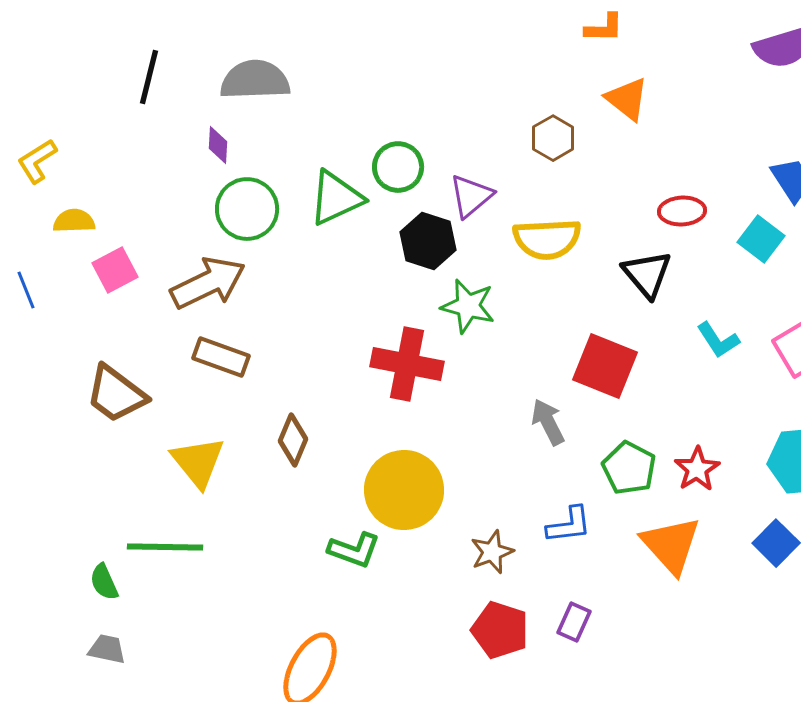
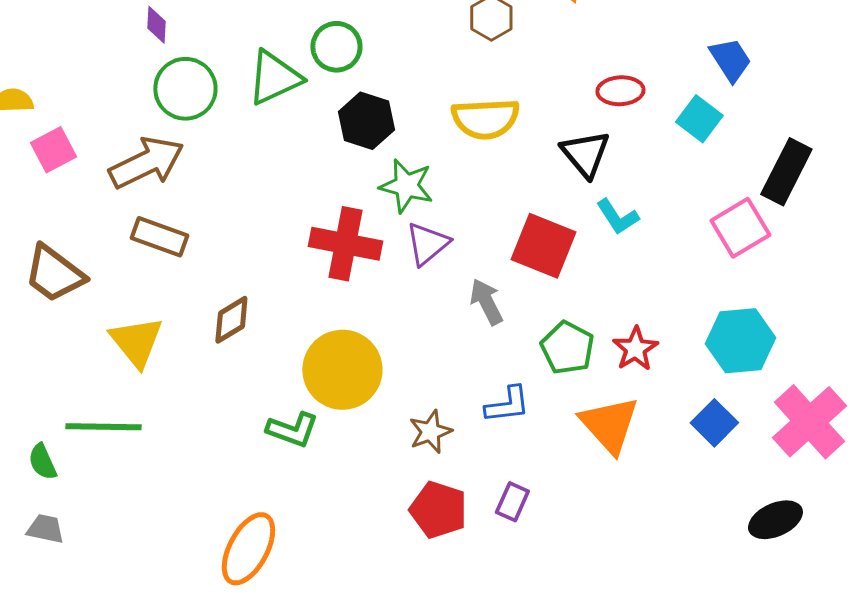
purple triangle: (471, 196) -> (427, 244), moved
cyan L-shape: (718, 340) -> (617, 217), moved
brown diamond: (293, 440) -> (231, 320), turned 36

